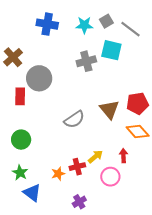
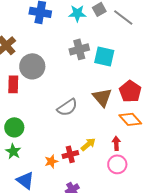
cyan square: (111, 50) -> (104, 56), moved
red pentagon: (138, 103) -> (130, 91), turned -30
green star: (20, 173) -> (13, 151), moved
pink circle: (110, 177) -> (117, 164), moved

